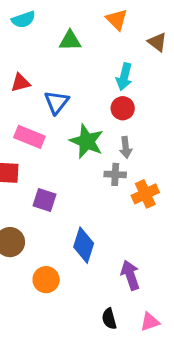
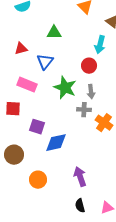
green triangle: (70, 41) -> (54, 33), moved
cyan arrow: (124, 77) -> (100, 45), moved
orange cross: (145, 194) -> (104, 123), turned -30
blue diamond: (84, 245) -> (56, 143), moved, turned 60
purple arrow: (130, 275) -> (80, 177), moved

